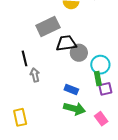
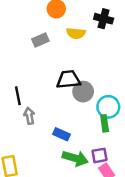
gray rectangle: (48, 26) -> (40, 40), moved, size x0.6
blue rectangle: (71, 89) -> (62, 134), moved
purple square: (105, 89) -> (99, 155), moved

